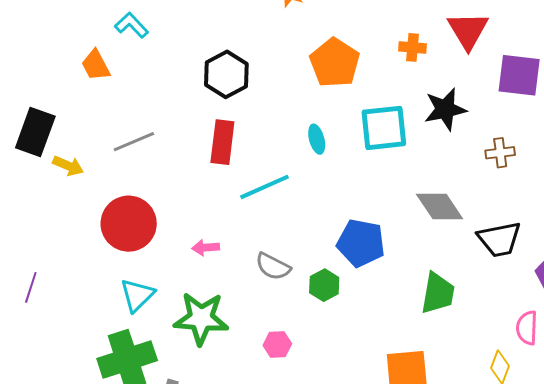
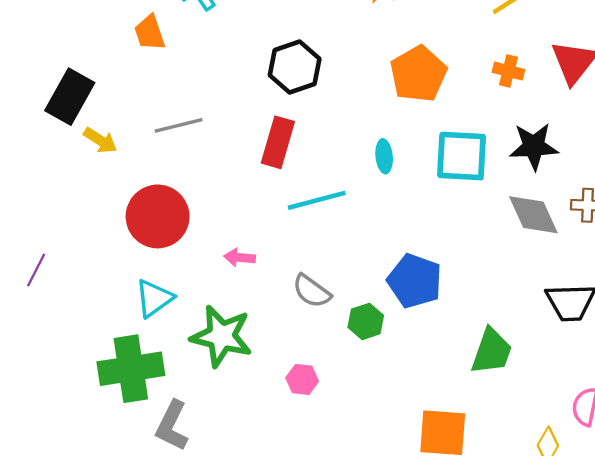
gray diamond: (440, 206) -> (533, 215), moved

